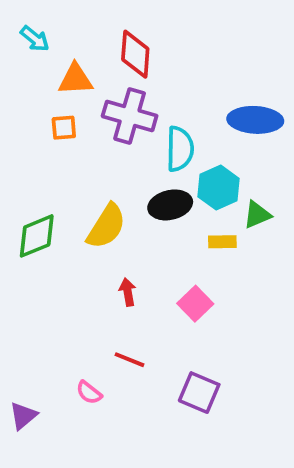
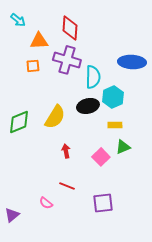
green triangle: (257, 215) -> (123, 147), moved
purple square: (199, 393) -> (103, 203), turned -30

